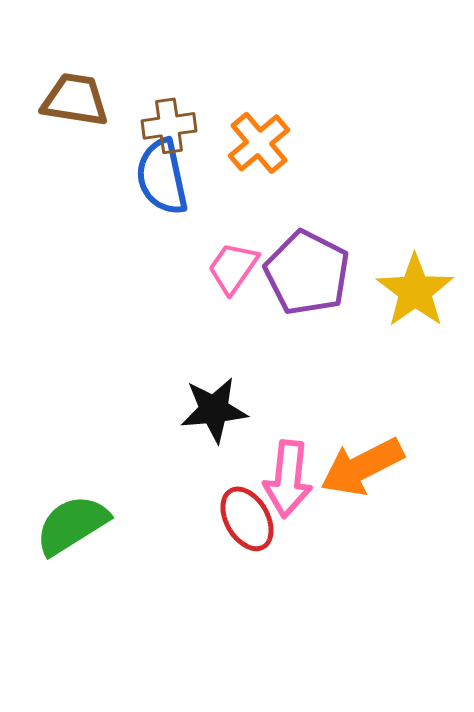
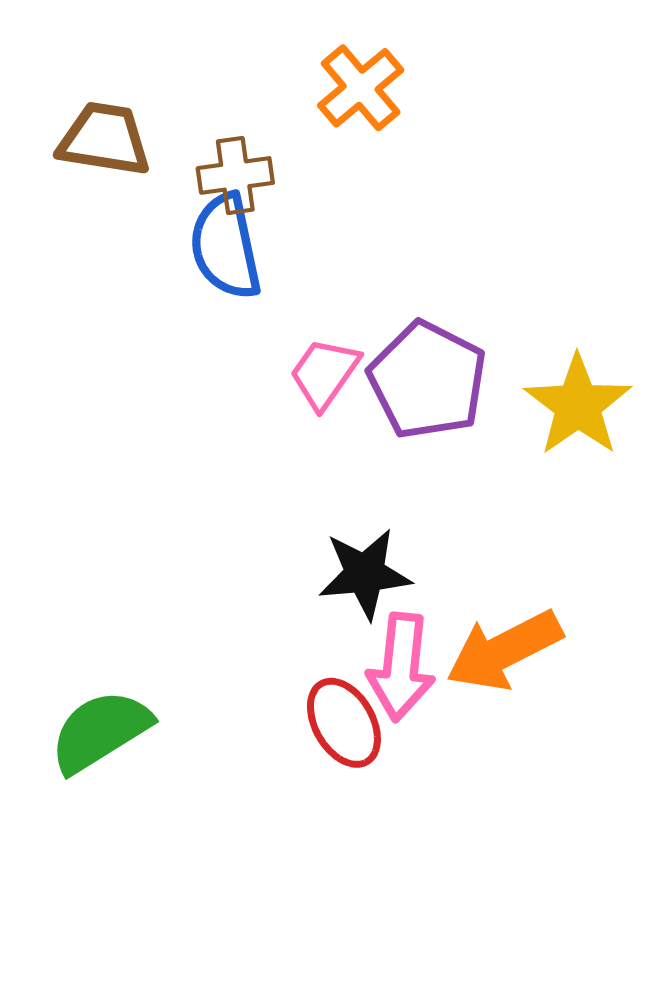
orange cross: (259, 143) -> (361, 88), moved
black star: (214, 410) -> (365, 574), moved

